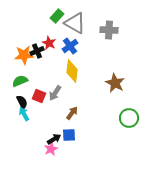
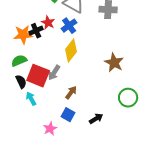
yellow diamond: (72, 71) -> (71, 51), turned 30
red square: (39, 96) -> (38, 76), size x1.6
cyan arrow: (24, 114) -> (31, 99), moved
blue square: (69, 135) -> (68, 115), turned 32
black arrow: (54, 139) -> (96, 119), moved

